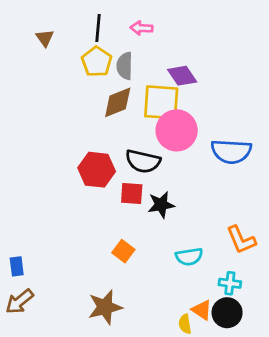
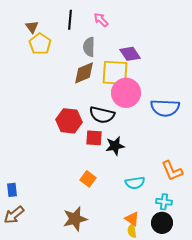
pink arrow: (142, 28) -> (101, 20), turned 42
yellow pentagon: (97, 62) -> (40, 44), moved
orange triangle: (202, 310) -> (132, 219), moved

